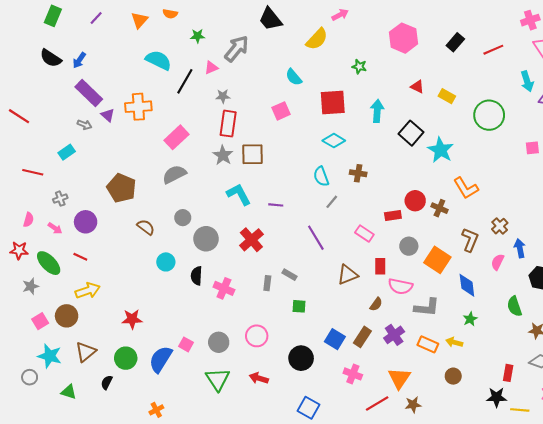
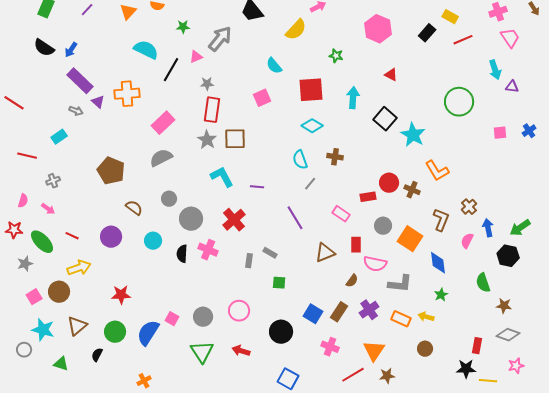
yellow rectangle: (447, 96) -> (450, 17), moved
purple circle: (86, 222) -> (111, 237), moved
pink cross: (224, 288) -> (208, 250), moved

